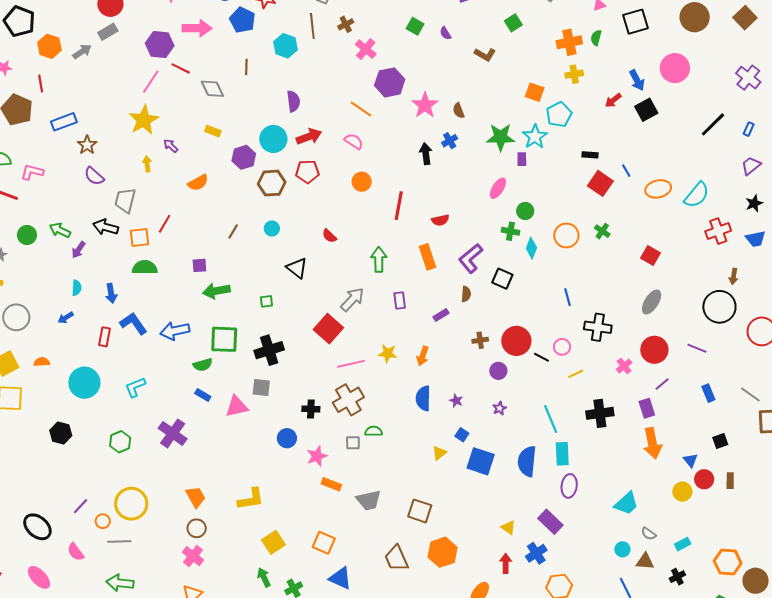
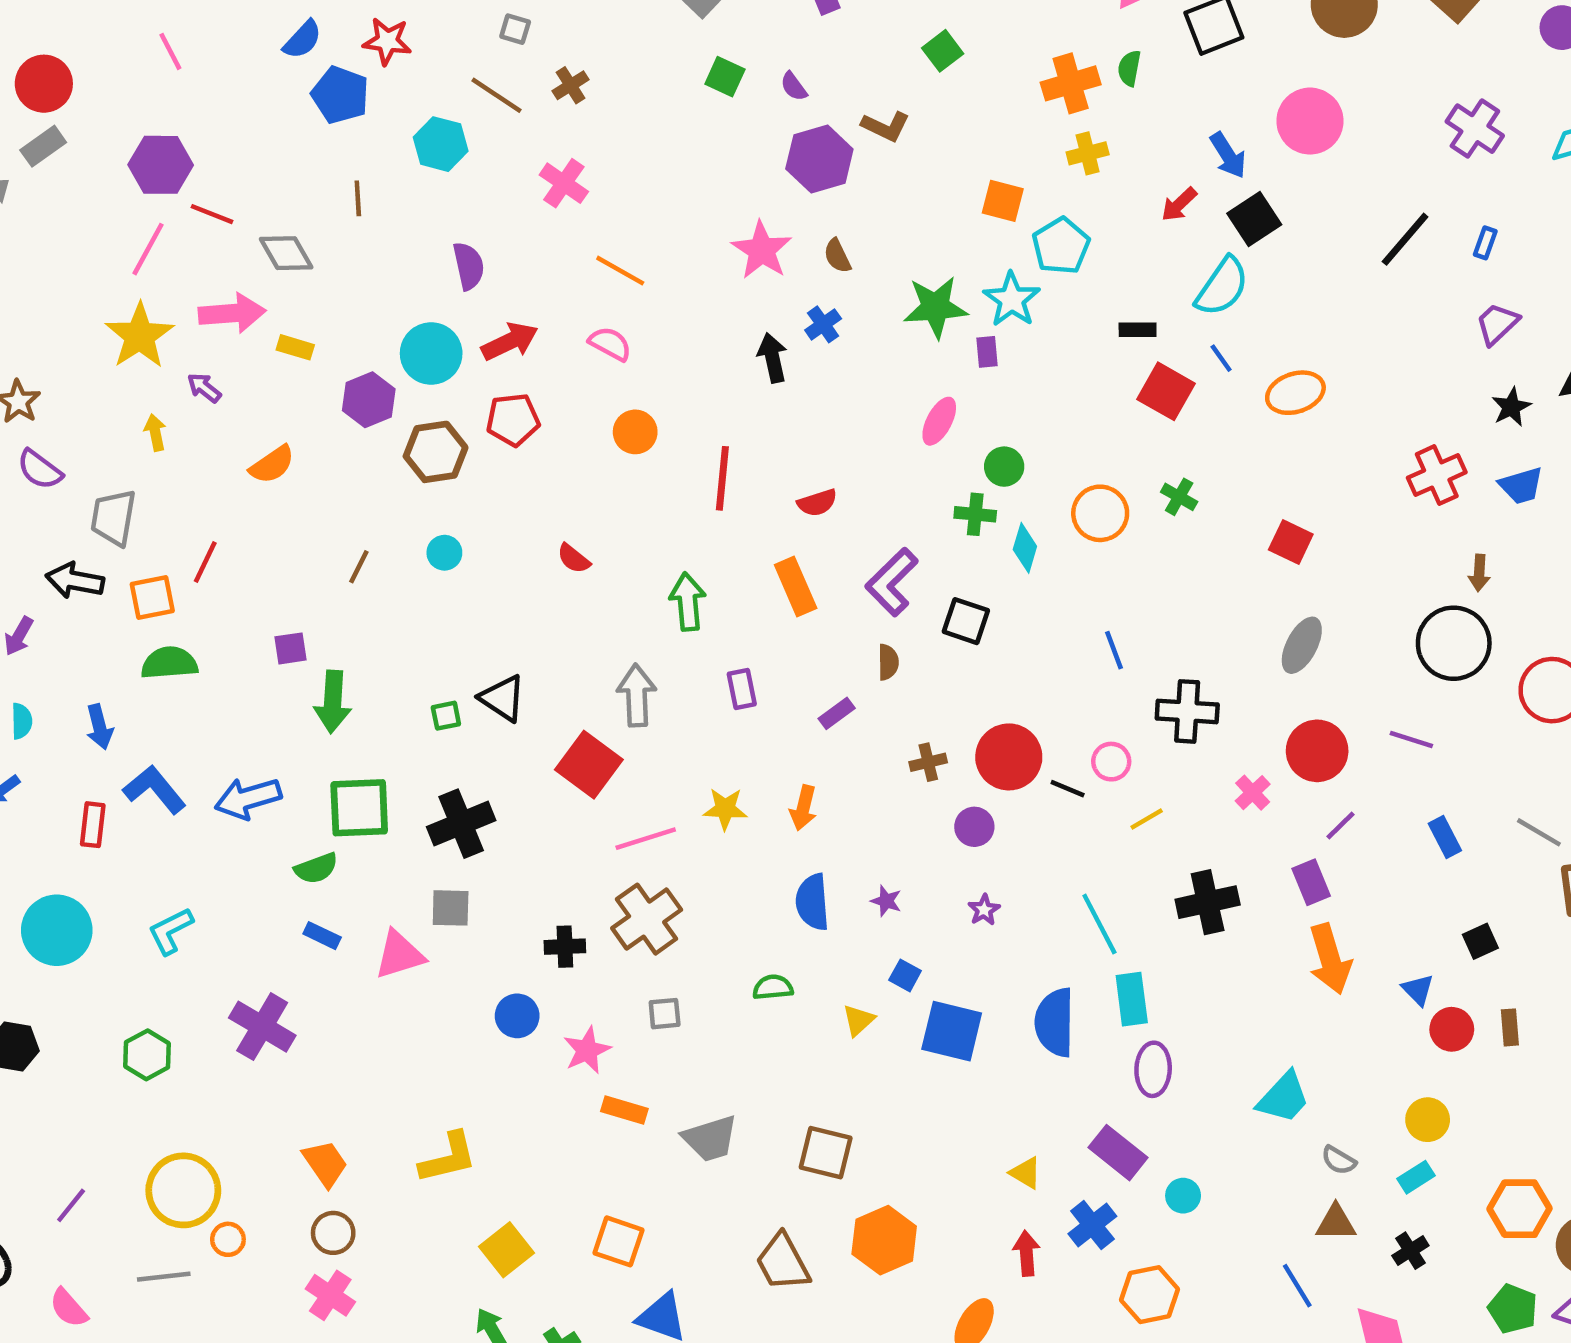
brown line: (312, 26) -> (496, 95), turned -45
pink arrow: (197, 28) -> (232, 313), moved
pink cross: (366, 49) -> (564, 183), moved
purple hexagon: (390, 82) -> (819, 159), moved
cyan semicircle: (697, 195) -> (1222, 287), moved
black triangle: (297, 268) -> (503, 698), moved
green arrow: (216, 291) -> (333, 702), turned -72
gray arrow: (352, 299) -> (637, 695), turned -40
green semicircle: (374, 431) -> (773, 987), moved
yellow circle: (682, 492) -> (1428, 1120), moved
orange circle: (103, 521) -> (228, 1239), moved
cyan circle: (622, 549) -> (1183, 1196), moved

